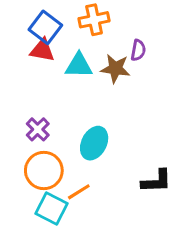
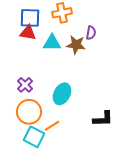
blue square: (45, 27) -> (30, 18), turned -35

